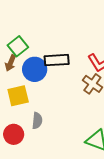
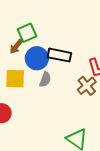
gray semicircle: (37, 121) -> (45, 79), moved

